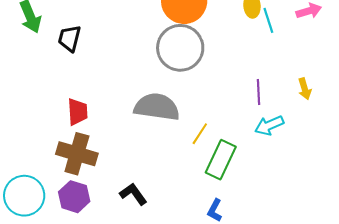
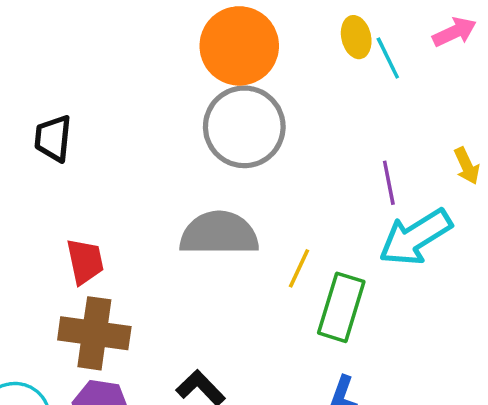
cyan arrow: (269, 125) -> (415, 237), size x1.5

